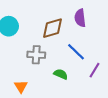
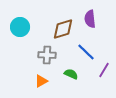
orange triangle: (21, 86) -> (41, 81), moved, turned 32

